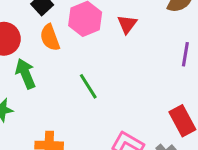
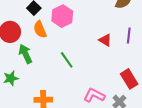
red triangle: (127, 24) -> (105, 40), moved, turned -32

